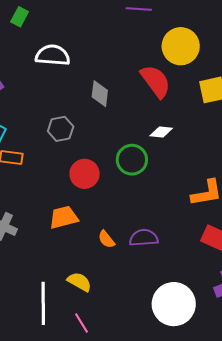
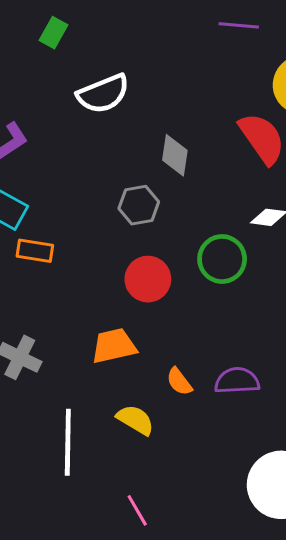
white semicircle: (53, 55) -> (103, 94), turned 152
gray hexagon: (61, 129) -> (139, 205), moved
yellow semicircle: (79, 282) -> (135, 420), moved
white line: (43, 303) -> (68, 442), moved

